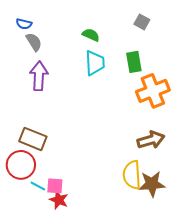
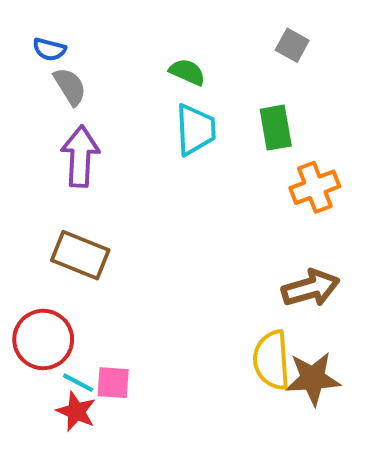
orange cross: (153, 91) -> (315, 187), size x0.7
brown rectangle: (33, 139) -> (80, 255), moved
red star: (59, 200) -> (76, 411), moved

